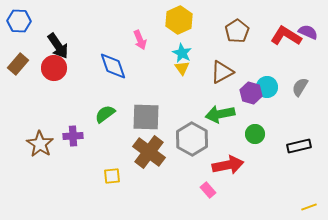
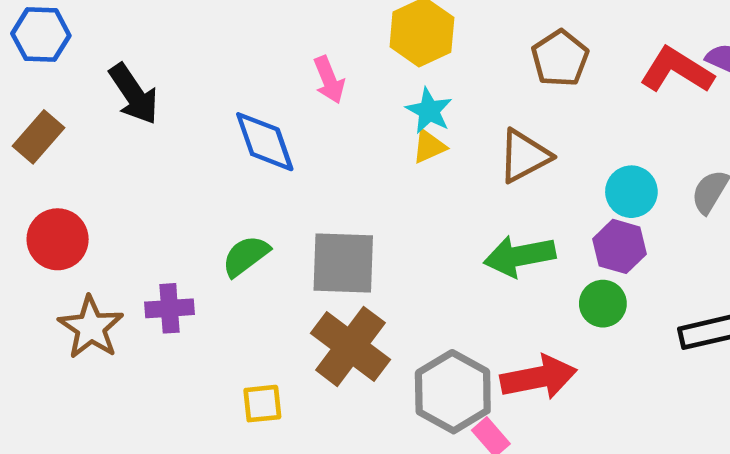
red circle: (54, 68) -> (58, 239), moved
yellow triangle: (182, 68) -> (429, 146), turned 42
purple hexagon: (251, 93) -> (620, 246), moved
gray hexagon: (192, 139) -> (453, 392), moved

